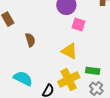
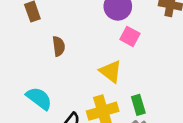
green rectangle: (93, 71) -> (138, 105), turned 56

